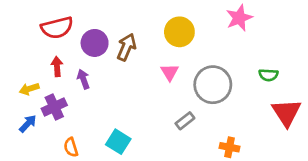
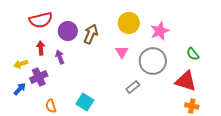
pink star: (239, 18) -> (160, 31), moved
green semicircle: (268, 75) -> (193, 54), turned 48
red triangle: (287, 112) -> (186, 81), moved, turned -40
orange cross: (229, 147) -> (192, 106), moved

